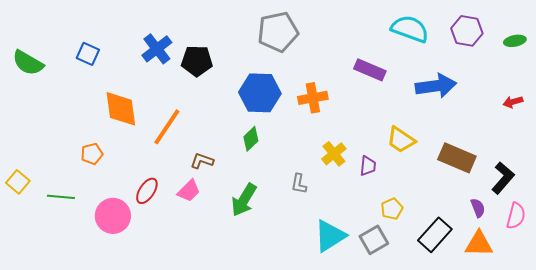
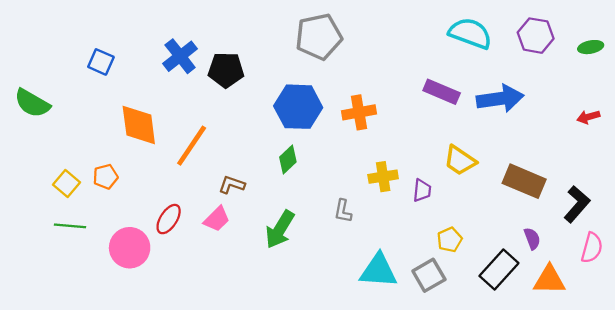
green semicircle: (28, 63) -> (32, 103), moved
purple rectangle: (370, 70) -> (442, 92), moved
yellow cross: (334, 154) -> (383, 177), turned 30
yellow square: (18, 182) -> (67, 184), moved
purple semicircle: (478, 208) -> (532, 239), moved
cyan triangle: (330, 236) -> (378, 271), turned 36

